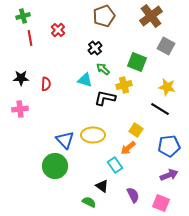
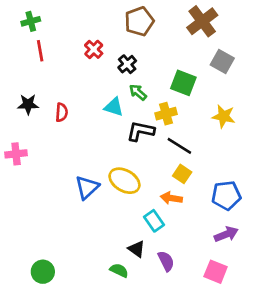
red cross: (58, 30) -> (94, 49), moved
pink cross: (20, 109) -> (16, 154), moved
black line: (160, 109) -> (179, 146), moved
yellow ellipse: (93, 135) -> (124, 181), turned 30
blue triangle: (65, 140) -> (87, 187), turned 30
orange arrow: (128, 148) -> (171, 198), turned 49
green circle: (55, 166) -> (43, 272), moved, size x0.7
purple semicircle: (133, 195) -> (166, 261), moved

